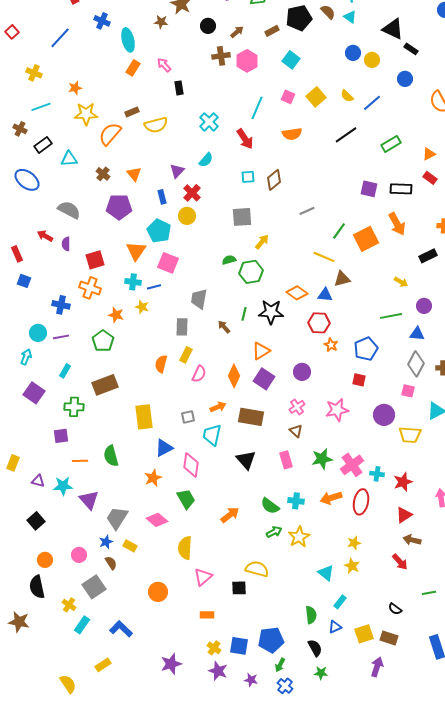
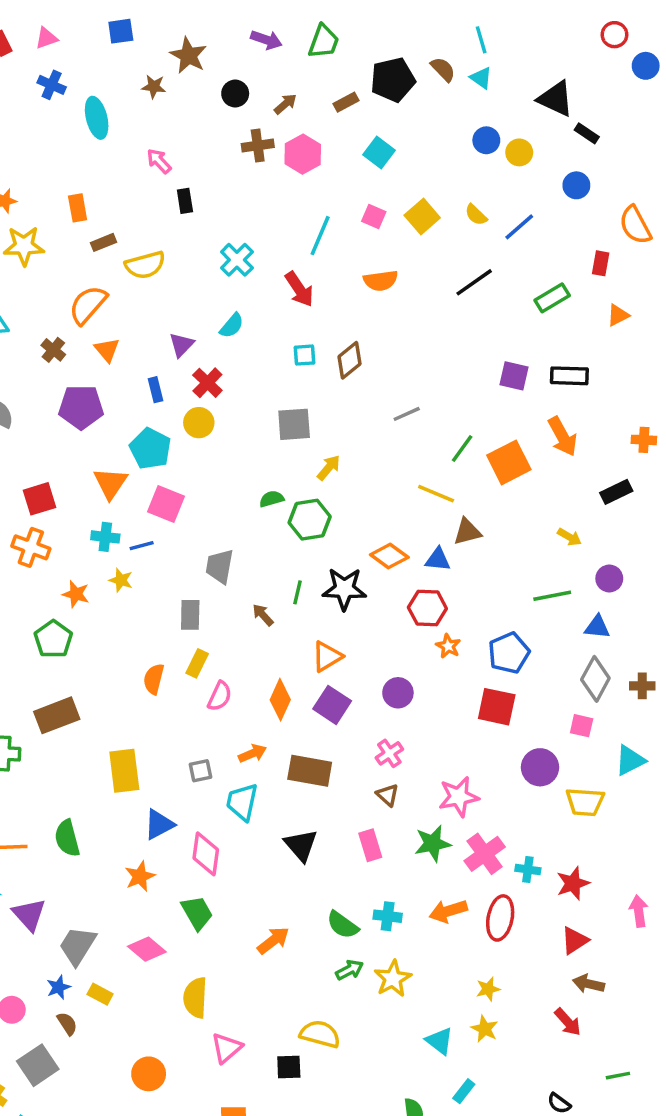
orange rectangle: (133, 68) -> (78, 208), moved, turned -42
orange semicircle: (110, 134) -> (88, 305), moved
red rectangle: (430, 178) -> (601, 263), moved, turned 64
red square: (359, 380) -> (497, 707), size x1.6
pink star: (337, 410) -> (459, 797), moved

